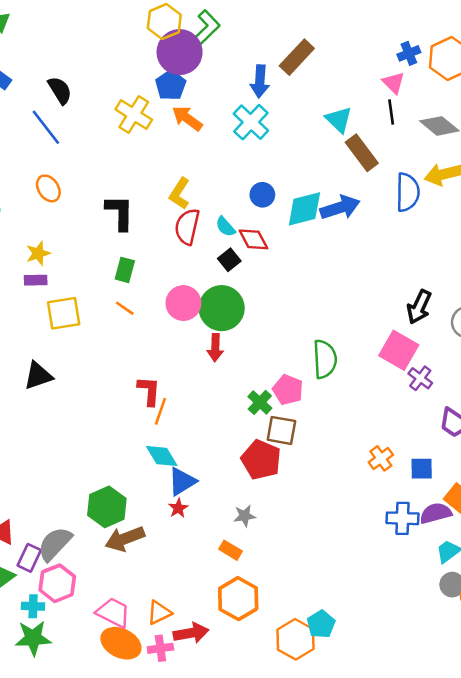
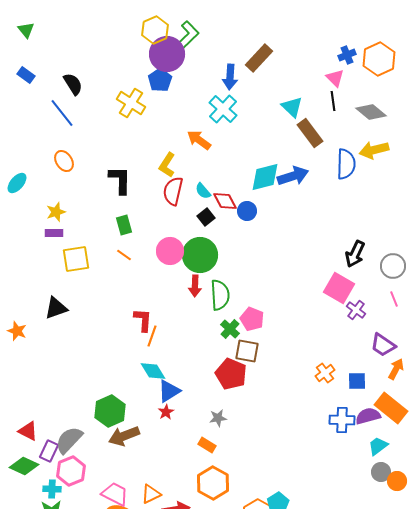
orange arrow: (187, 118) -> (199, 140), moved
blue circle: (262, 195) -> (247, 211), moved
green rectangle: (125, 270) -> (124, 225), turned -30
green semicircle: (325, 359) -> (220, 295), moved

